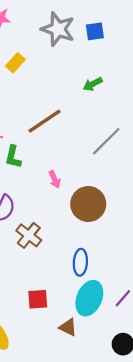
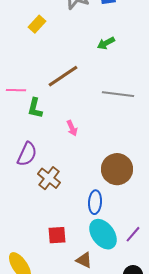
gray line: (106, 141) -> (118, 94), turned 52
brown circle: (88, 204) -> (117, 169), moved
cyan ellipse: (89, 298) -> (103, 234), turned -60

